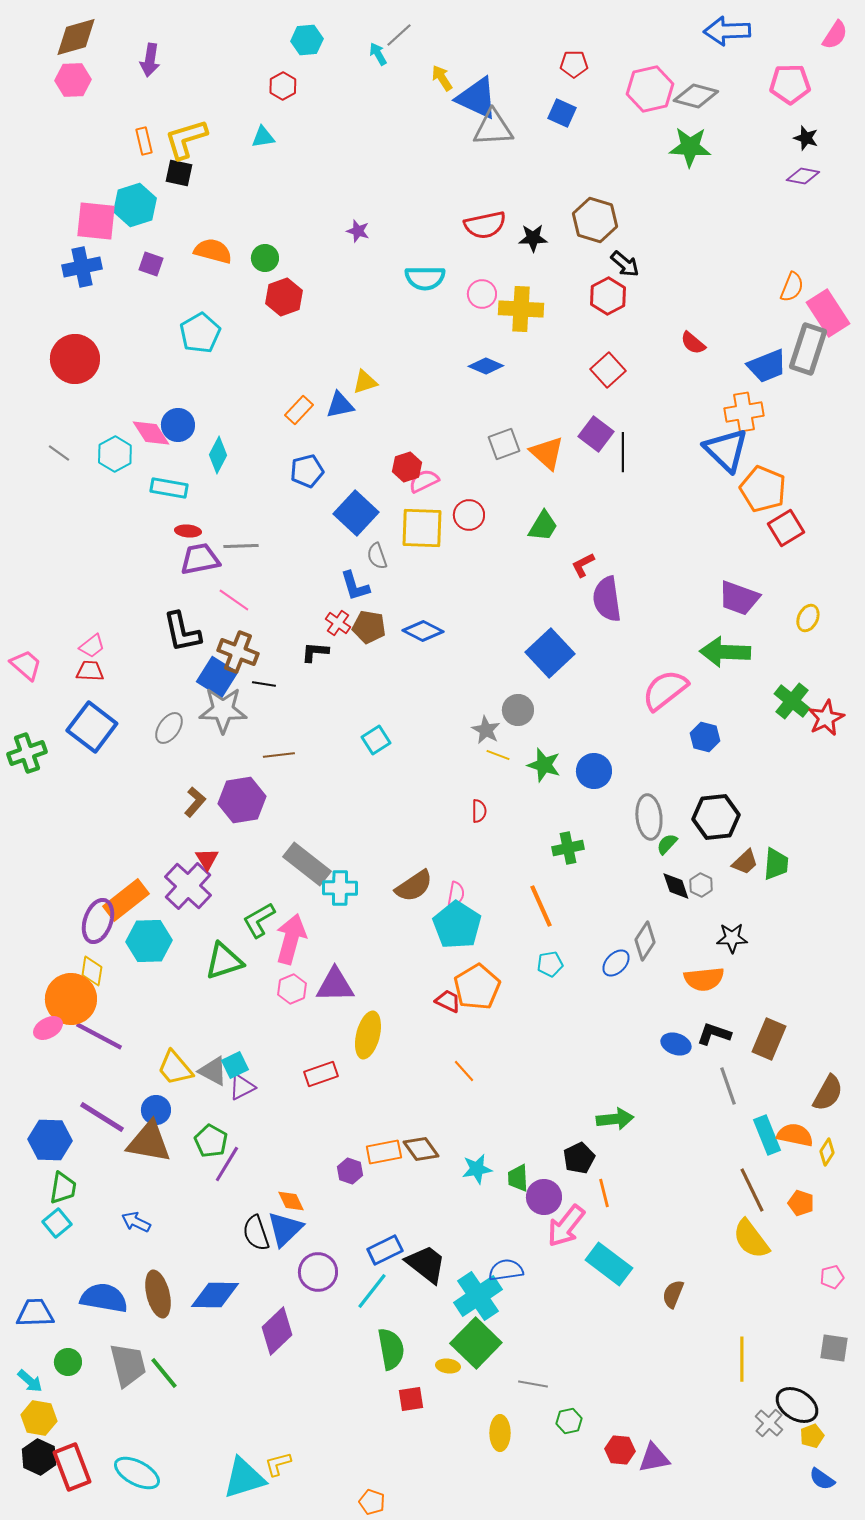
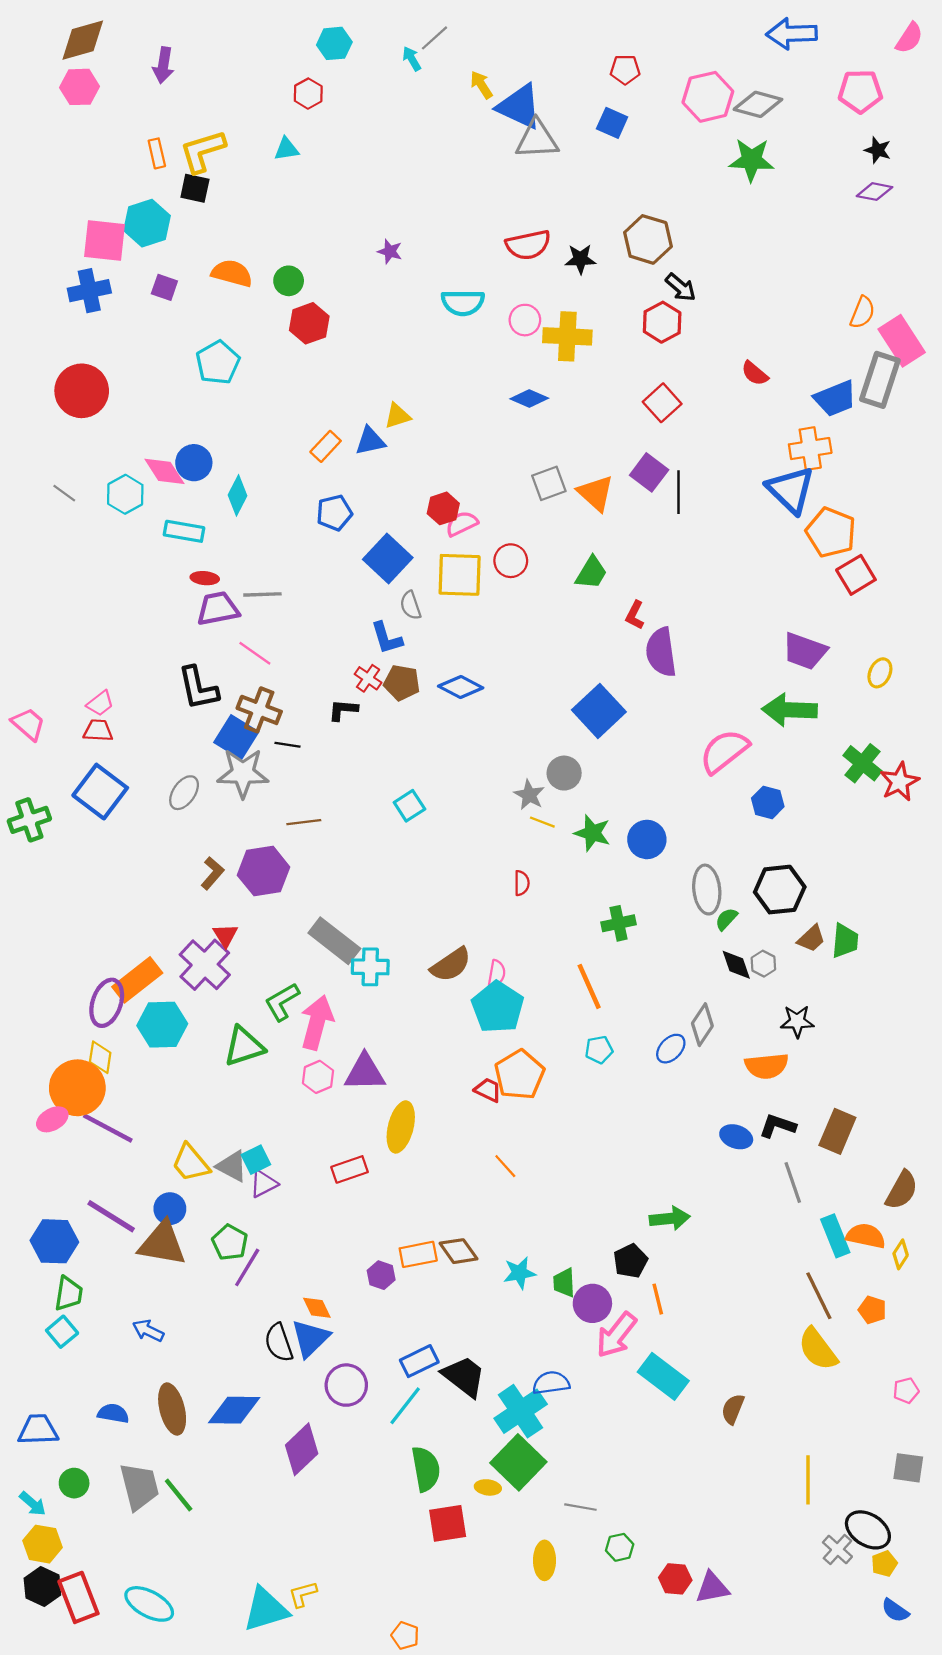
red L-shape: (583, 565) -> (635, 615), turned -36
blue semicircle: (104, 1298) -> (113, 1413), size x0.6
red square: (411, 1399) -> (448, 1523), size x1.4

